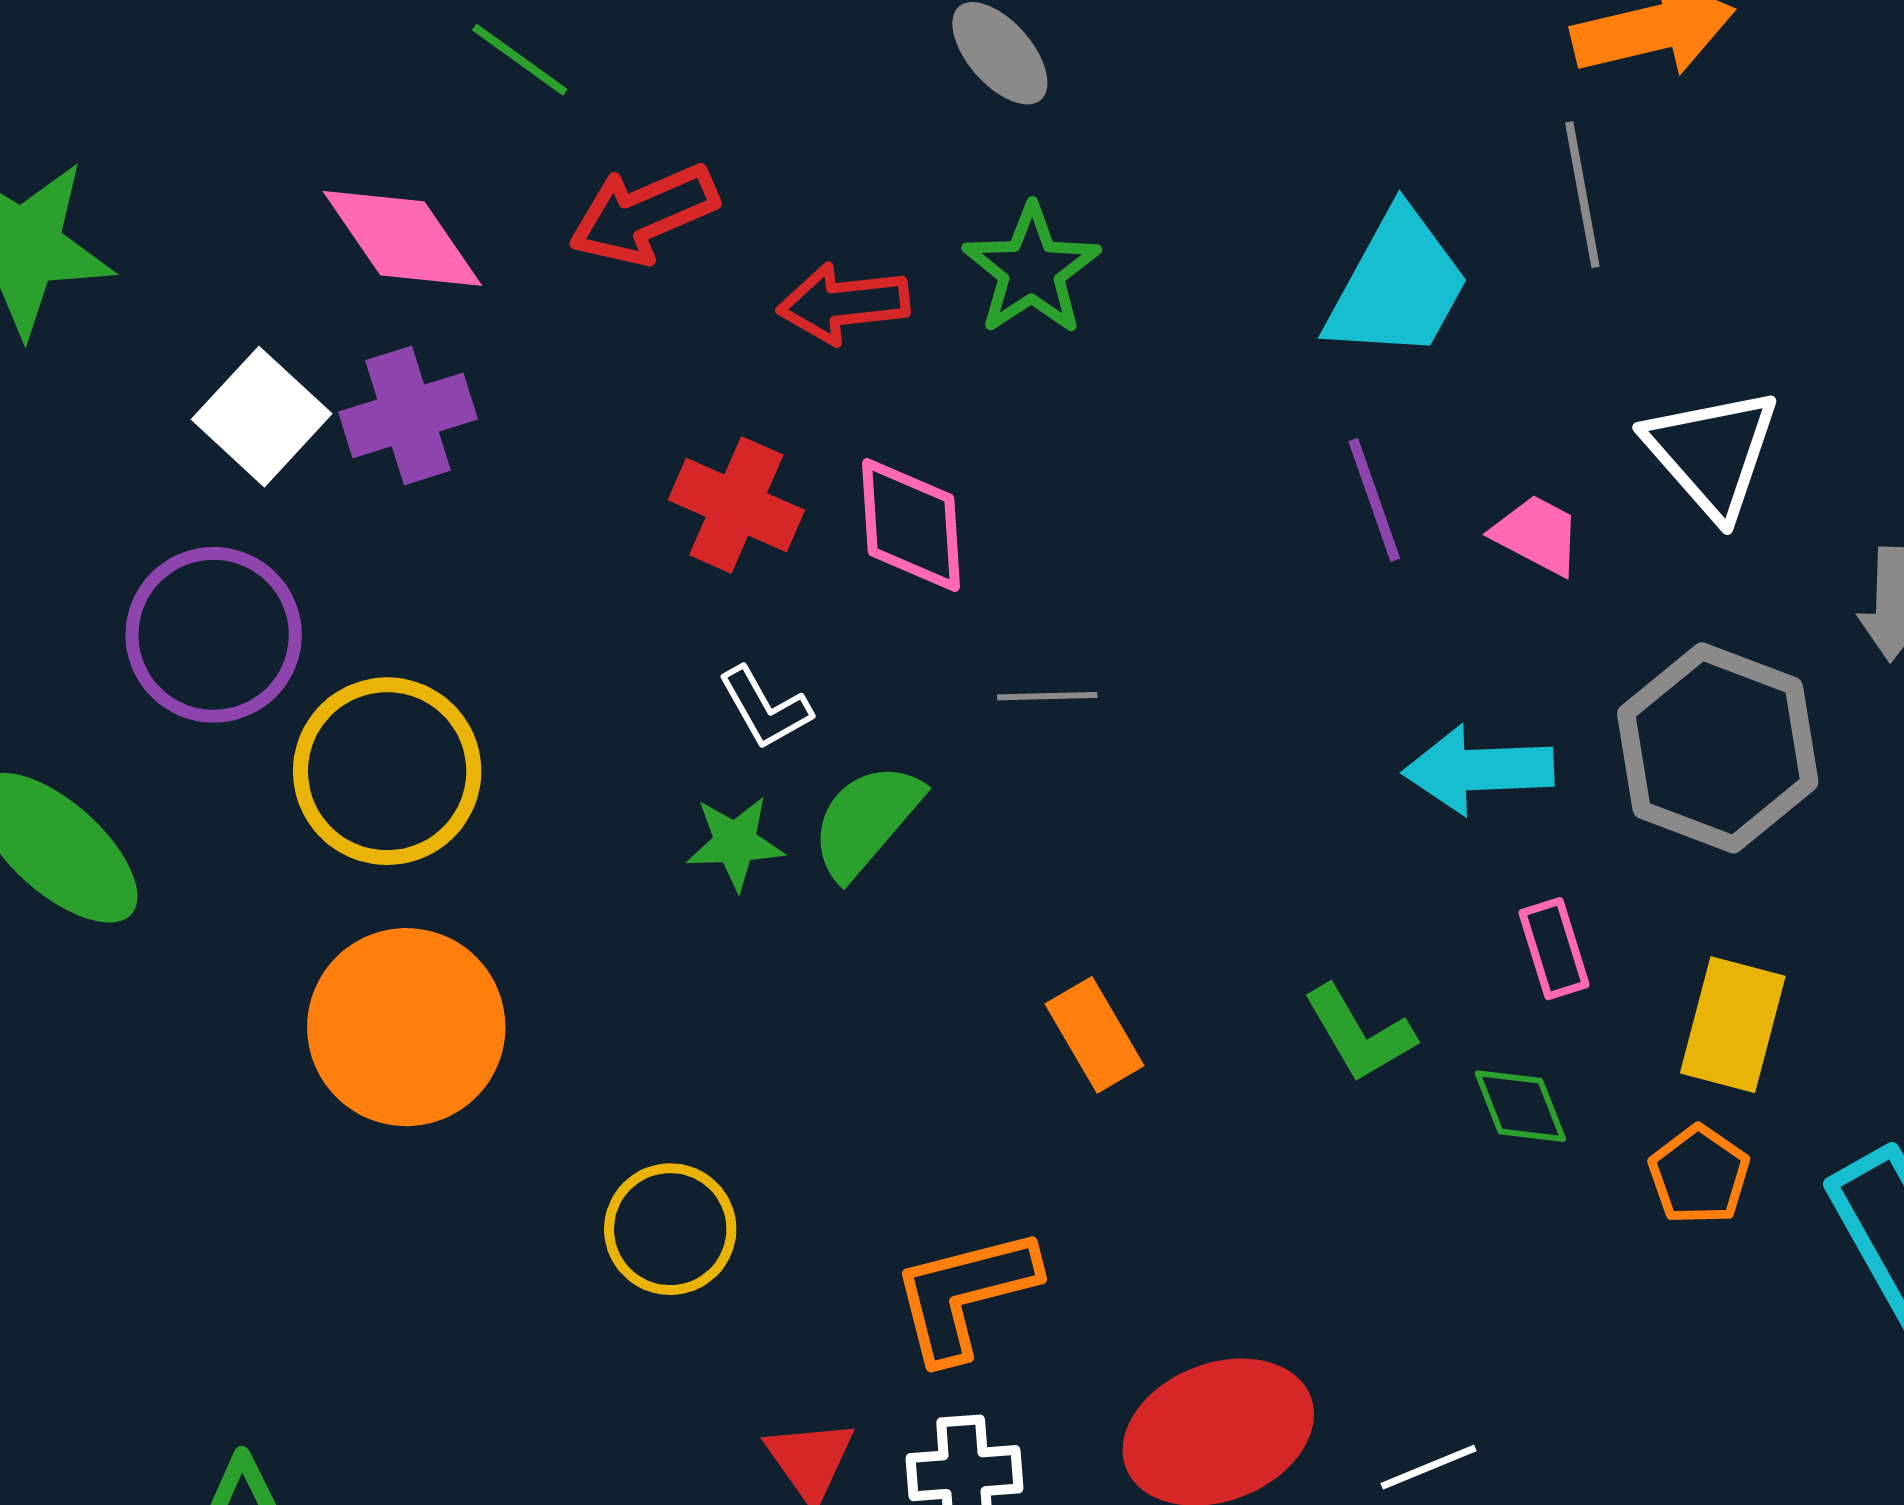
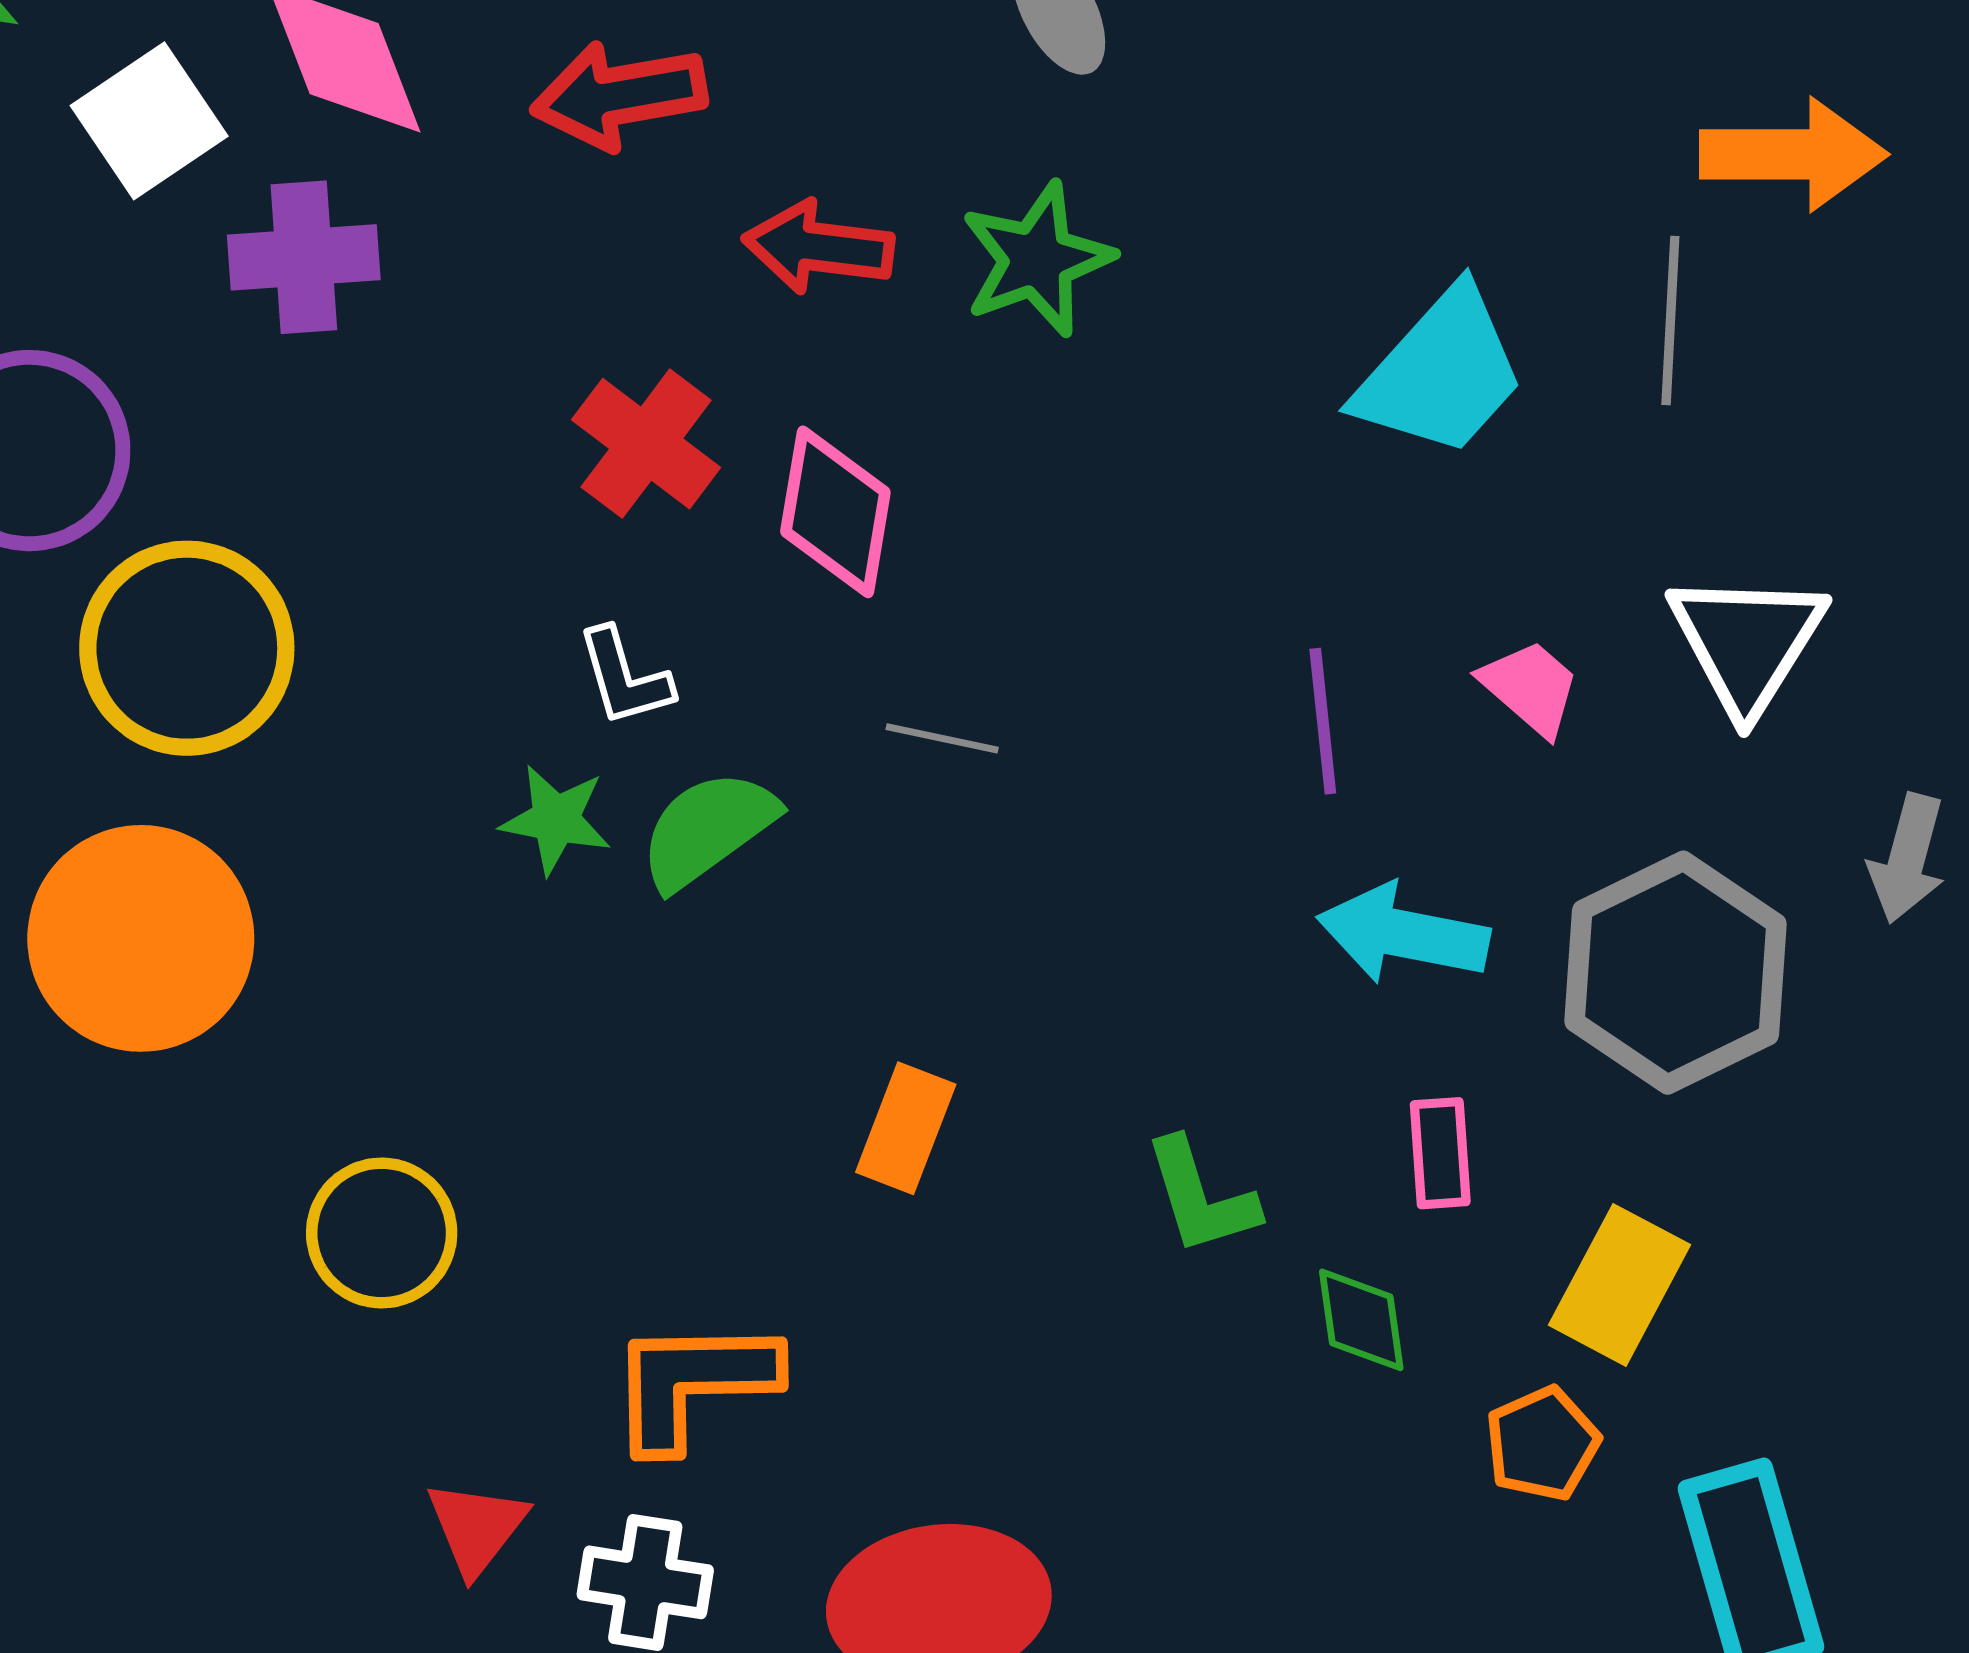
white square: (262, 417) -> (149, 121), moved
purple line: (1374, 500) -> (1323, 721), moved
orange rectangle: (1095, 1035) -> (906, 1128), turned 38

